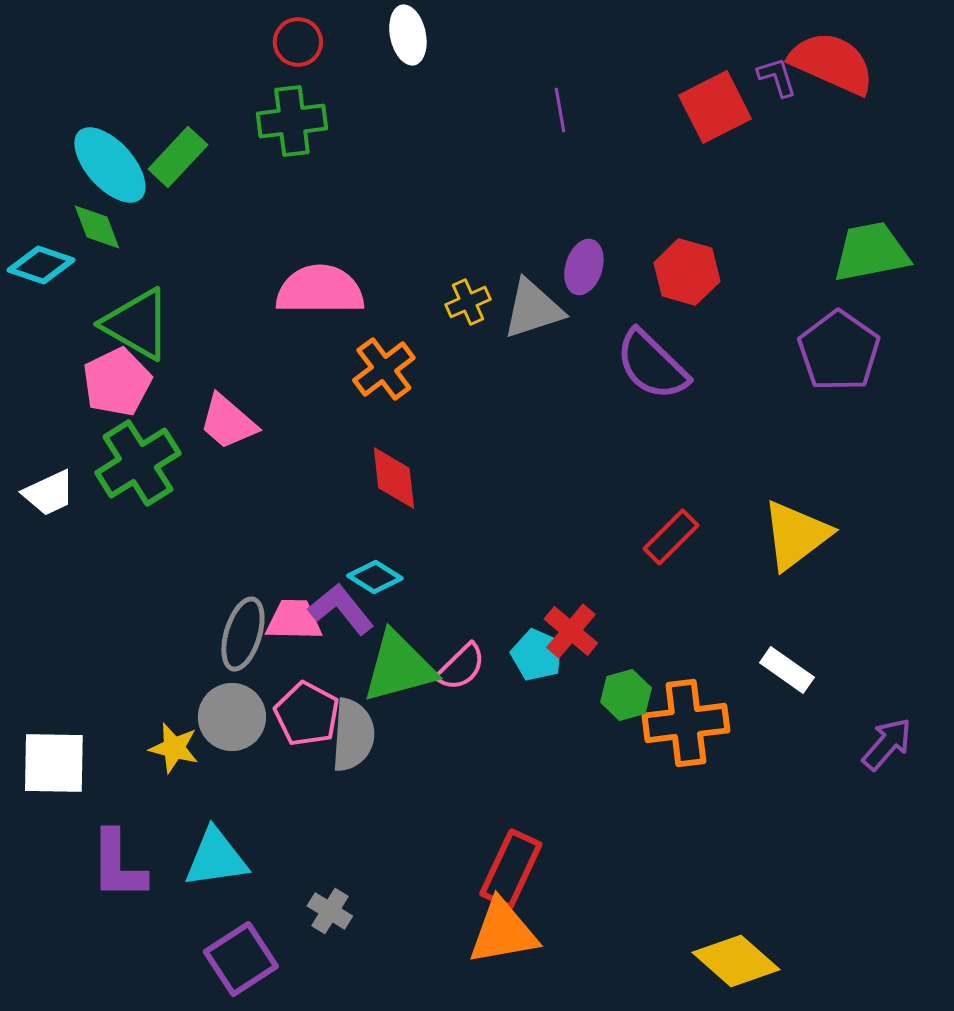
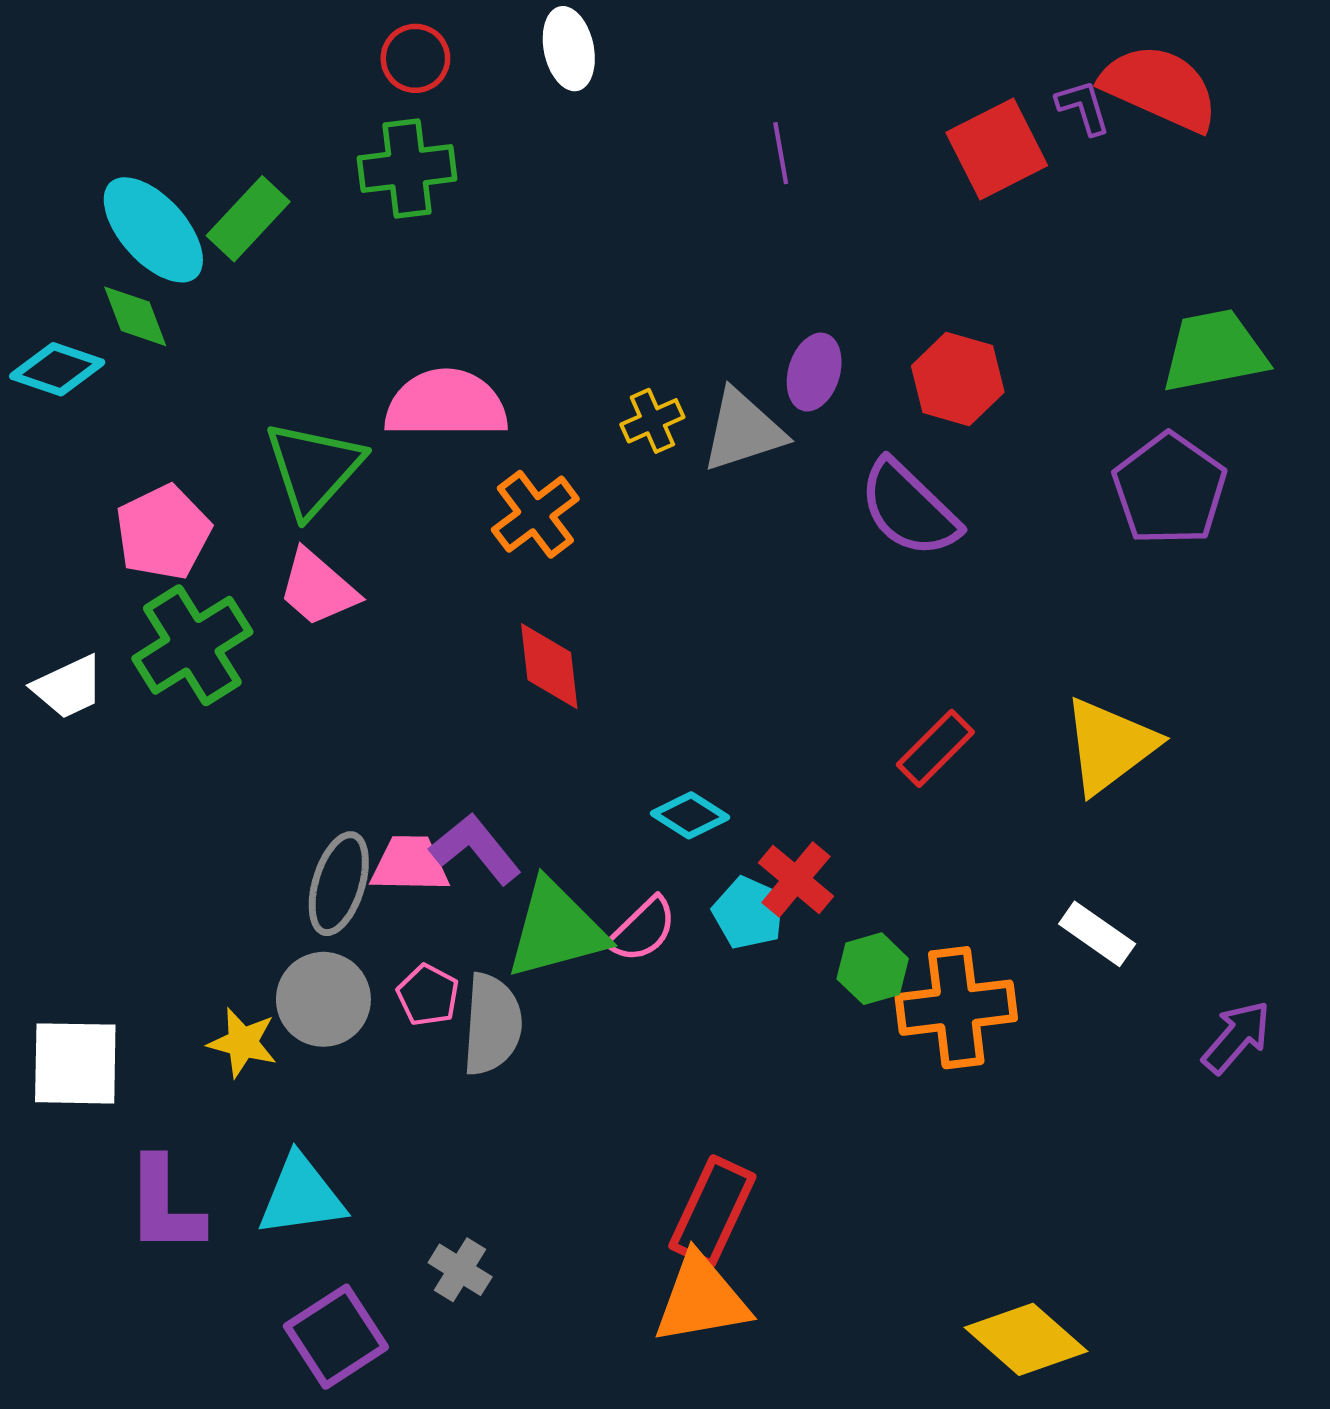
green triangle: (137, 324) -> (314, 468), moved, turned 42
cyan diamond: (375, 577) -> (690, 815), moved
pink pentagon: (307, 714) -> (428, 995), size x0.7

